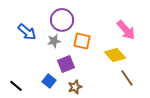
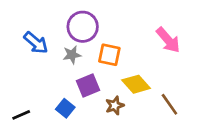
yellow diamond: (115, 55) -> (136, 84), moved
black line: (16, 86) -> (21, 115), turned -64
brown star: (75, 87) -> (115, 106), moved

